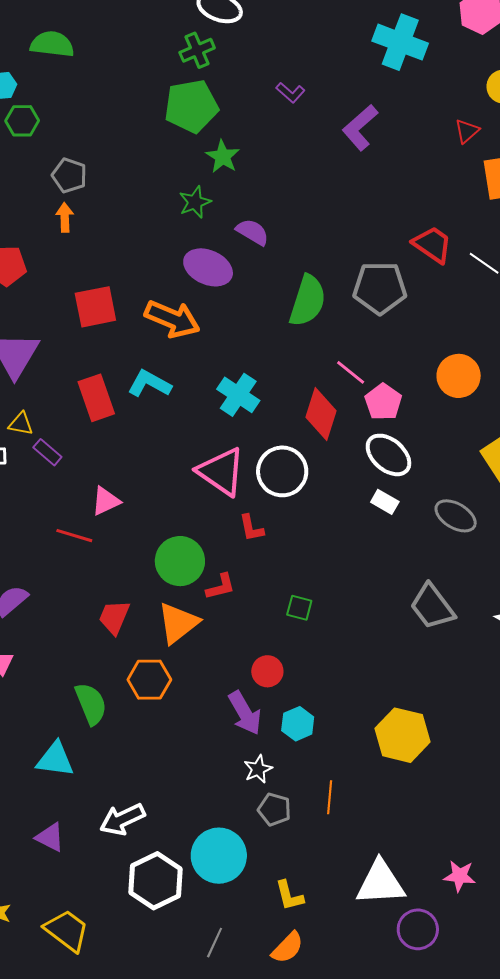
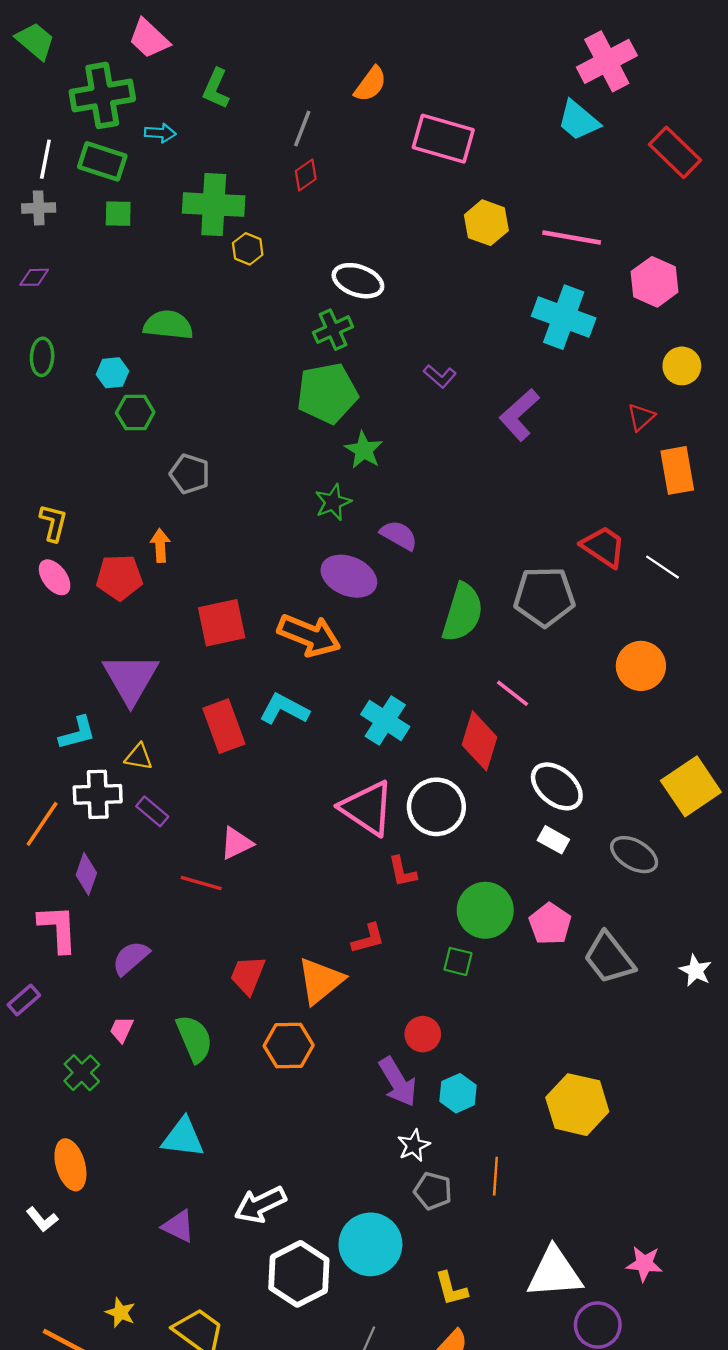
orange arrow: (65, 217) -> (160, 545), moved
orange circle: (459, 376) -> (641, 666), moved
pink pentagon: (383, 402) -> (550, 924), moved
purple rectangle: (47, 452) -> (152, 811), moved
green circle: (180, 561) -> (485, 910), moved
green semicircle: (91, 704) -> (194, 1039), moved

